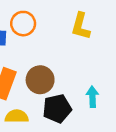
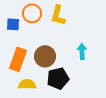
yellow L-shape: (81, 26) -> (58, 15), moved
cyan arrow: (92, 97) -> (82, 51), moved

